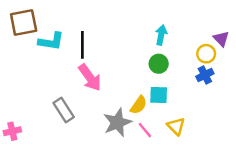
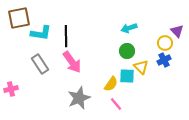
cyan arrow: (161, 35) -> (129, 28), turned -119
gray rectangle: (64, 110) -> (40, 64), moved
gray star: (117, 123) -> (79, 98), moved
yellow triangle: (176, 126) -> (141, 67), moved
pink cross: (12, 131) -> (11, 89), moved

